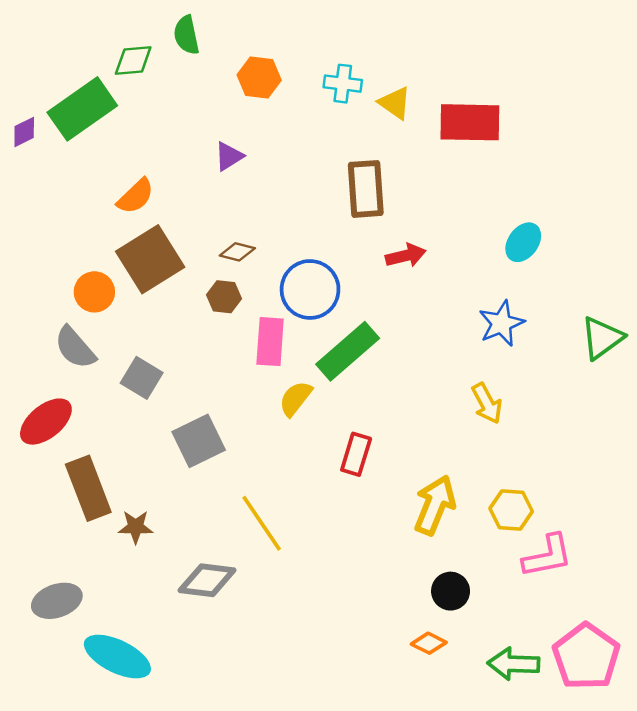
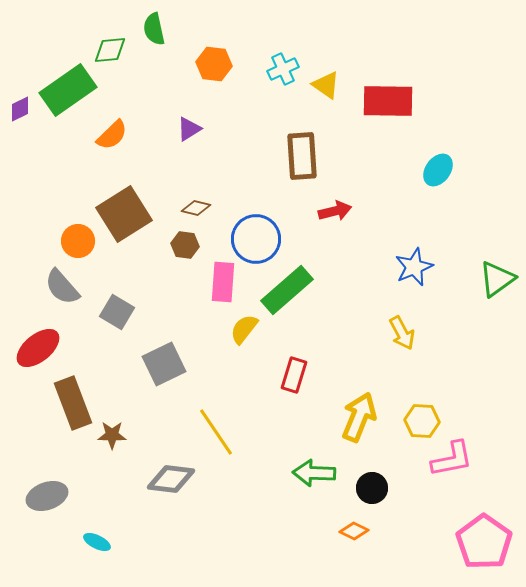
cyan cross: (343, 84) -> (283, 69), turned -32
orange semicircle: (136, 196) -> (112, 135), moved
cyan ellipse: (523, 242) -> (438, 170), moved
cyan ellipse: (117, 657) -> (97, 542), size x0.5
green arrow: (514, 664) -> (314, 473), moved

